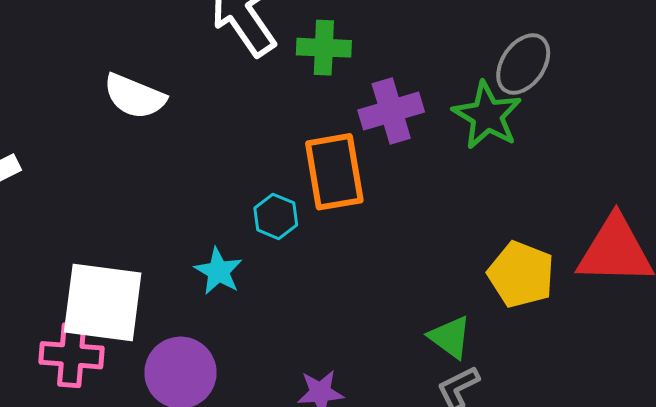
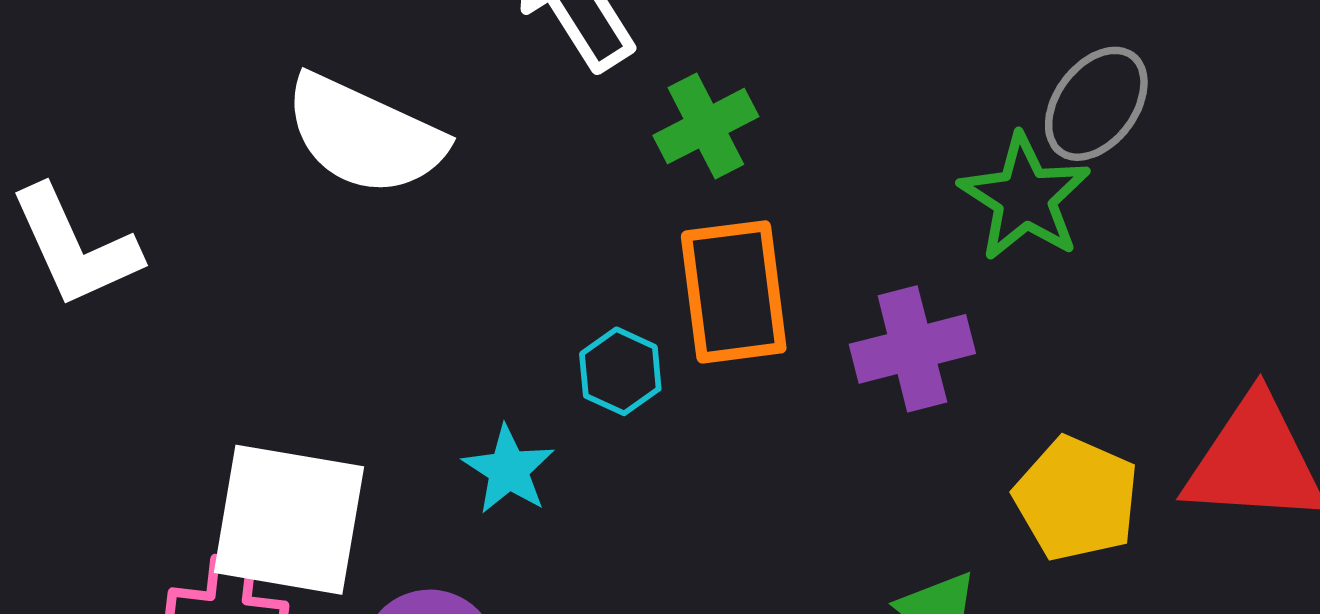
green cross: (324, 48) -> (706, 126), moved, turned -32
white semicircle: (135, 96) -> (364, 135), size x1.4
purple cross: (391, 111) -> (912, 349), moved

